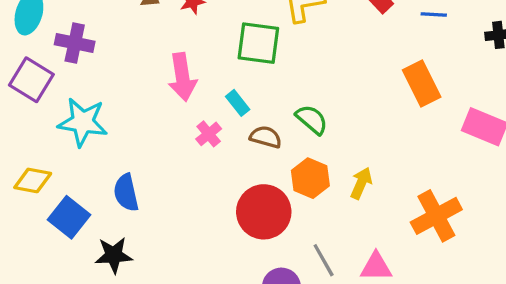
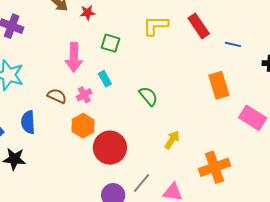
green square: (258, 43) -> (111, 43), moved, size x0.7
brown semicircle: (266, 137) -> (57, 96), moved
orange hexagon: (310, 178) -> (83, 126), moved
gray line: (324, 260) -> (142, 183), turned 60

